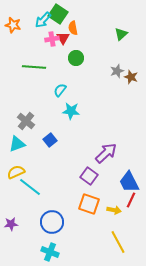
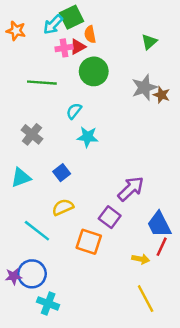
green square: (58, 14) -> (71, 17), turned 30
red triangle: (63, 38) -> (78, 47), turned 32
green circle: (76, 58) -> (94, 71), size x1.5
gray star: (117, 71) -> (144, 87), size x1.5
gray cross: (26, 121) -> (32, 134), moved
yellow semicircle: (16, 172) -> (63, 207), moved
orange square: (89, 204) -> (89, 242), moved
blue circle: (52, 222) -> (32, 274), moved
cyan cross: (50, 252) -> (48, 303), moved

